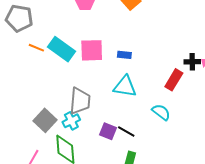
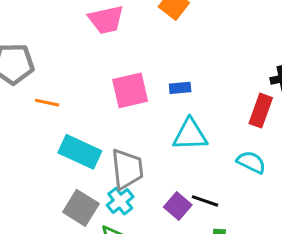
cyan rectangle: (61, 49) -> (80, 152), moved
purple square: (108, 131) -> (178, 206), turned 30

